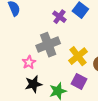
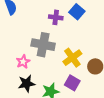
purple cross: (59, 17) -> (56, 17), turned -32
gray cross: (48, 45) -> (43, 45), turned 30

